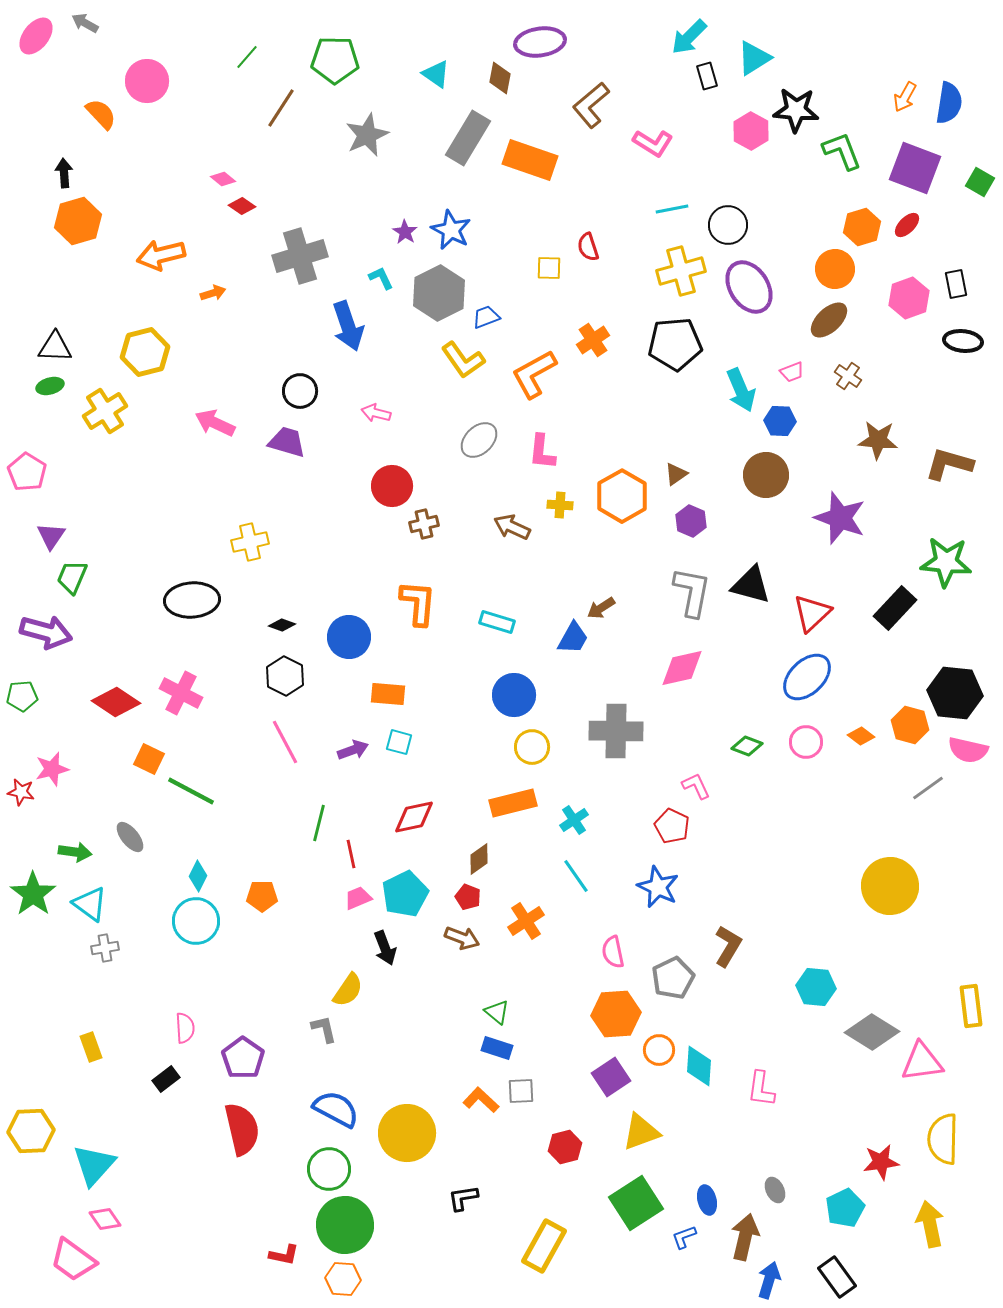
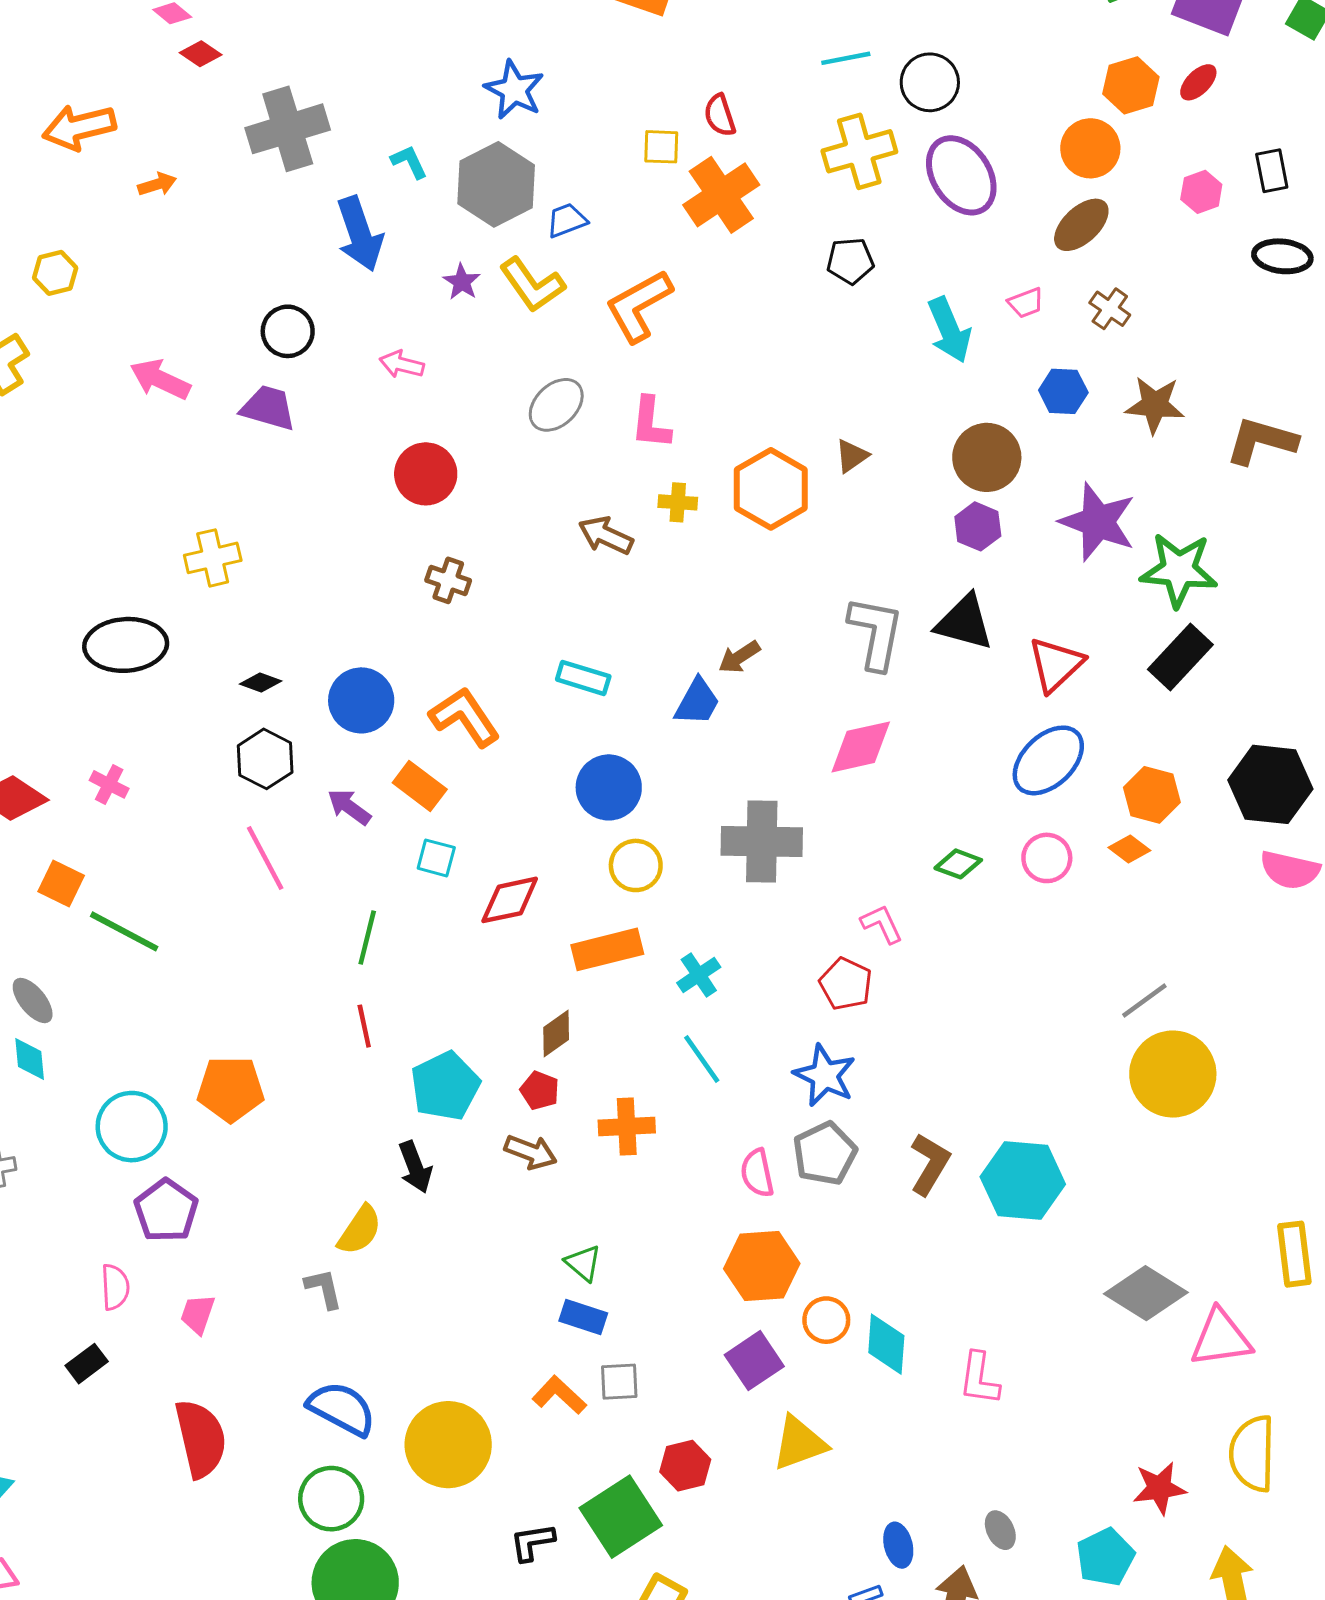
purple star: (405, 232) -> (462, 282), moved
pink hexagon: (909, 298) -> (1201, 192), size x0.7
orange cross: (593, 340) -> (721, 195), moved, size x1.5
black pentagon: (675, 344) -> (850, 261), size x0.6
yellow hexagon: (145, 352) -> (55, 273), size x0.6
blue hexagon: (780, 421) -> (1063, 391), moved
purple hexagon: (691, 521) -> (978, 526), moved
brown cross: (424, 524) -> (448, 580), moved, turned 32
green star: (946, 562) -> (1179, 570), moved
orange L-shape: (418, 603) -> (465, 717), moved, turned -39
pink cross: (181, 693) -> (109, 784), size x0.6
orange rectangle: (388, 694) -> (420, 786), turned 32
orange hexagon: (910, 725) -> (1152, 795), moved
purple arrow: (353, 750) -> (349, 807), moved, turned -124
gray line: (928, 788) -> (1144, 1001), moved
red diamond: (414, 817) -> (510, 900), moved
green line: (319, 823) -> (367, 937), moved
cyan diamond: (198, 876) -> (30, 1059), moved, turned -32
orange pentagon: (262, 896) -> (231, 1089), size x1.4
pink trapezoid: (358, 898) -> (198, 1314), moved, turned -48
orange cross: (526, 921) -> (627, 1127), turned 30
gray pentagon: (673, 978) -> (825, 1154), moved
cyan hexagon: (816, 987) -> (1023, 1181), moved, size x1.4
purple pentagon: (243, 1058) -> (166, 1211), moved
green square: (636, 1203) -> (621, 1517), moved

